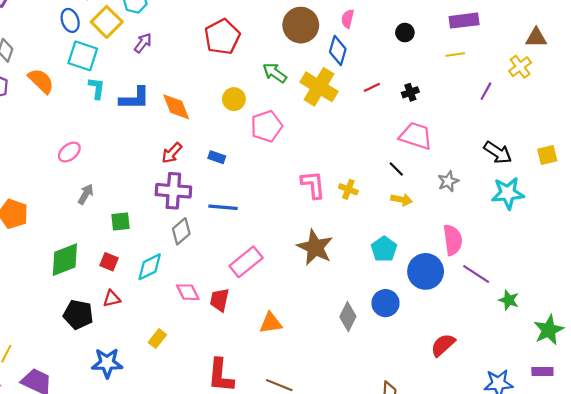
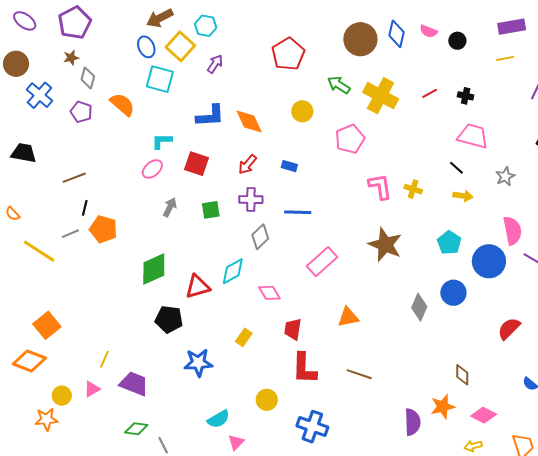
pink semicircle: (348, 19) -> (429, 31), moved, turned -78
blue diamond: (338, 50) -> (397, 34), moved
cyan L-shape: (97, 88) -> (162, 141), moved, turned -95
black cross: (410, 92) -> (466, 96), turned 35
pink pentagon: (267, 126) -> (350, 139), moved
purple cross: (173, 191) -> (251, 200), size x0.7
green square: (120, 222) -> (211, 210), moved
red square: (109, 262) -> (196, 164), moved, size x1.4
red triangle: (112, 299) -> (198, 287), moved, size x1.5
red trapezoid: (220, 300) -> (293, 329), moved

